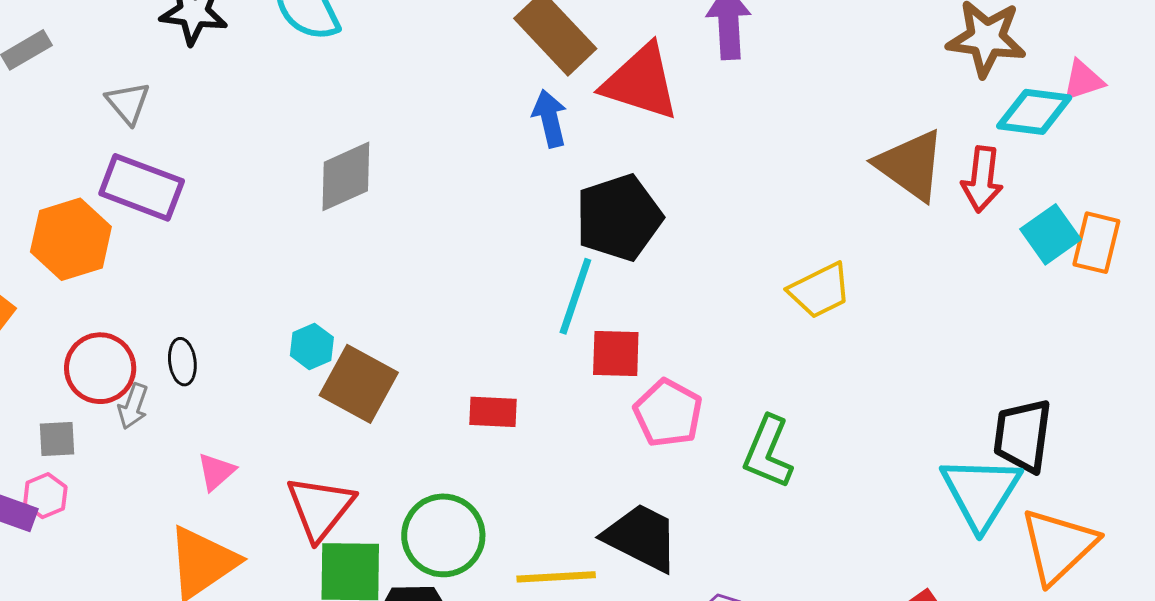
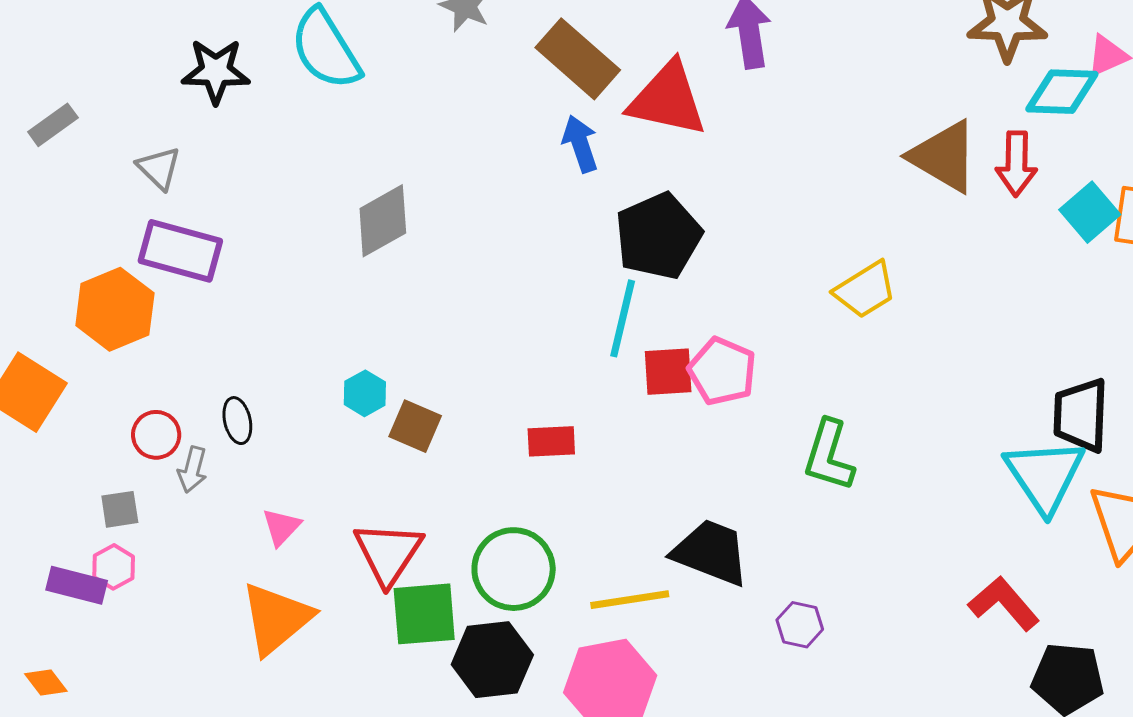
red circle: (100, 368) -> (156, 435), size x0.7
brown square: (359, 384) -> (415, 426), size x0.7
pink pentagon: (668, 413) -> (722, 371), moved

